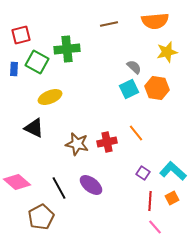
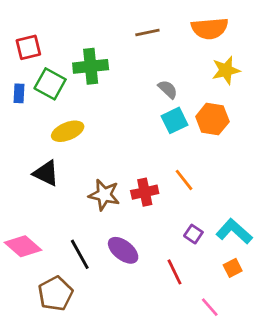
gray semicircle: (134, 67) -> (168, 89), moved
red line: (150, 201) -> (174, 272), moved, turned -30

